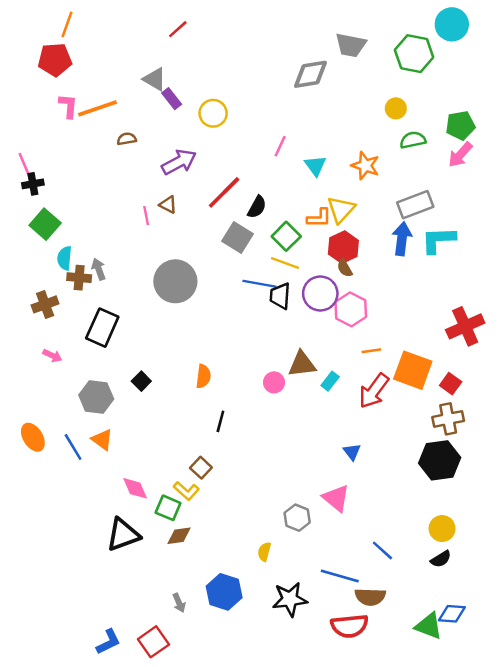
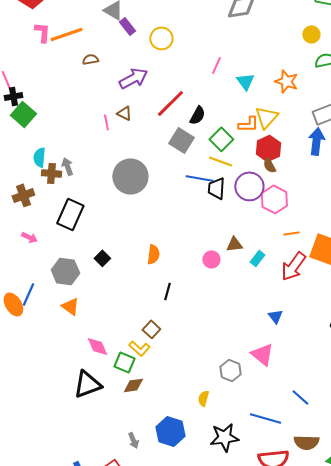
green square: (45, 224) -> (23, 114), moved
brown triangle: (302, 364) -> (234, 244), size x0.7
blue line: (73, 447) -> (28, 294), moved, turned 55
brown semicircle: (370, 597) -> (306, 442), moved

